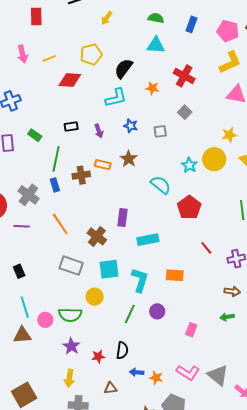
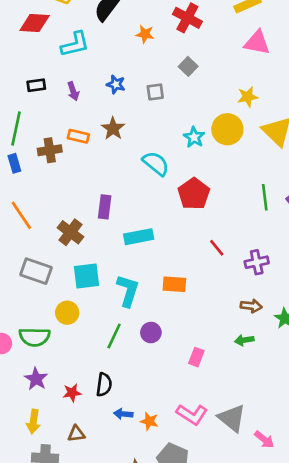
cyan L-shape: (116, 98) -> (75, 44), moved
brown triangle: (111, 388) -> (76, 434), moved

